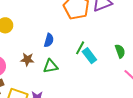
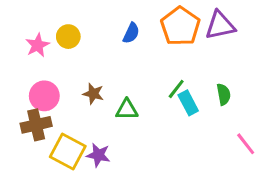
blue semicircle: (49, 40) -> (131, 33), moved
green semicircle: (120, 51) -> (224, 94), moved

